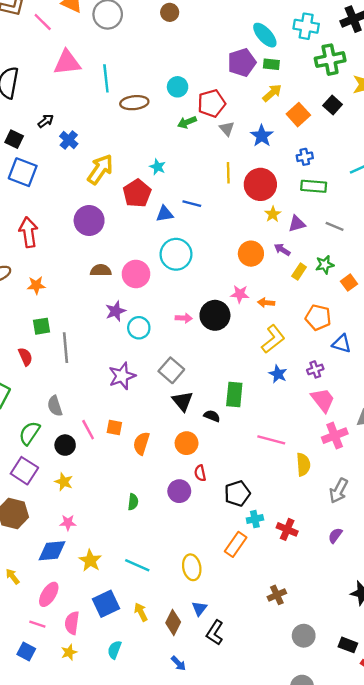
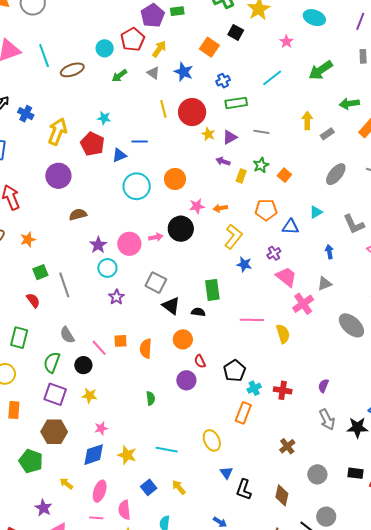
yellow arrow: (272, 93) -> (159, 49), moved
red pentagon: (212, 103) -> (133, 39), moved
orange circle: (251, 254) -> (175, 179), moved
pink circle: (136, 274) -> (129, 244), moved
cyan circle: (139, 328) -> (107, 268), moved
purple star: (122, 376) -> (116, 297), size x0.7
gray arrow: (339, 491) -> (327, 420), moved, turned -40
blue square: (106, 604) -> (149, 487), size x0.7
brown diamond: (173, 622) -> (282, 495), moved

